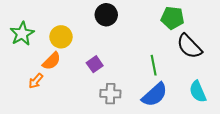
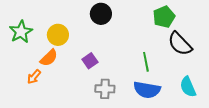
green pentagon: (172, 18) -> (164, 17), turned -30
blue semicircle: (155, 95) -> (147, 90), turned 52

